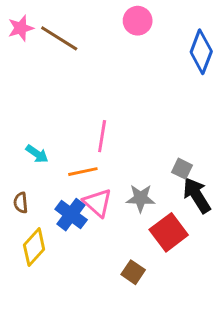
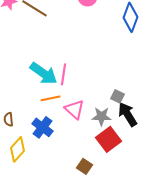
cyan arrow: (37, 154) -> (44, 73), moved, size x1.8
gray star: (141, 198) -> (102, 116), moved
pink triangle: (98, 203) -> (74, 109), moved

